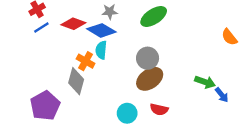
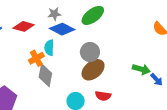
blue diamond: (101, 30) -> (62, 29), moved
orange cross: (86, 61) -> (36, 58), turned 35
gray diamond: (76, 81) -> (45, 75), moved

